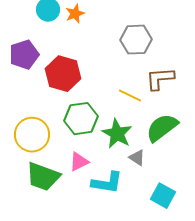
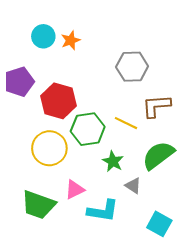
green hexagon: (81, 119) -> (88, 129), moved
green star: (117, 134) -> (113, 161), size x0.7
yellow circle: (32, 135) -> (49, 148), moved

